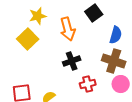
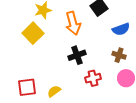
blue semicircle: (116, 35) -> (121, 29), turned 54
brown cross: (114, 61) -> (119, 55), size x0.6

